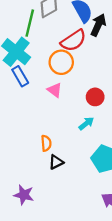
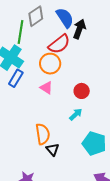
blue rectangle: (20, 76) -> (16, 78), turned 66
orange semicircle: (46, 143) -> (43, 134), size x1.5
black triangle: (56, 162) -> (52, 150), turned -40

